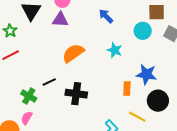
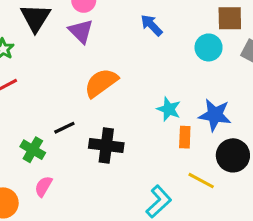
purple triangle: (60, 20) -> (81, 31), turned 42
cyan star: (115, 50) -> (169, 109), moved
pink semicircle: (27, 118) -> (43, 186), moved

